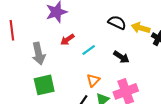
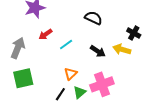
yellow arrow: (141, 28) -> (122, 49), moved
gray arrow: (39, 54) -> (18, 48), turned -145

